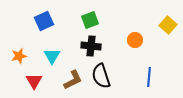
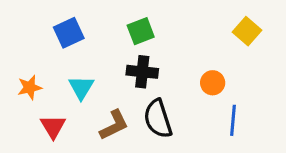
yellow square: (168, 25) -> (247, 31), moved
orange circle: (135, 40) -> (213, 83), moved

